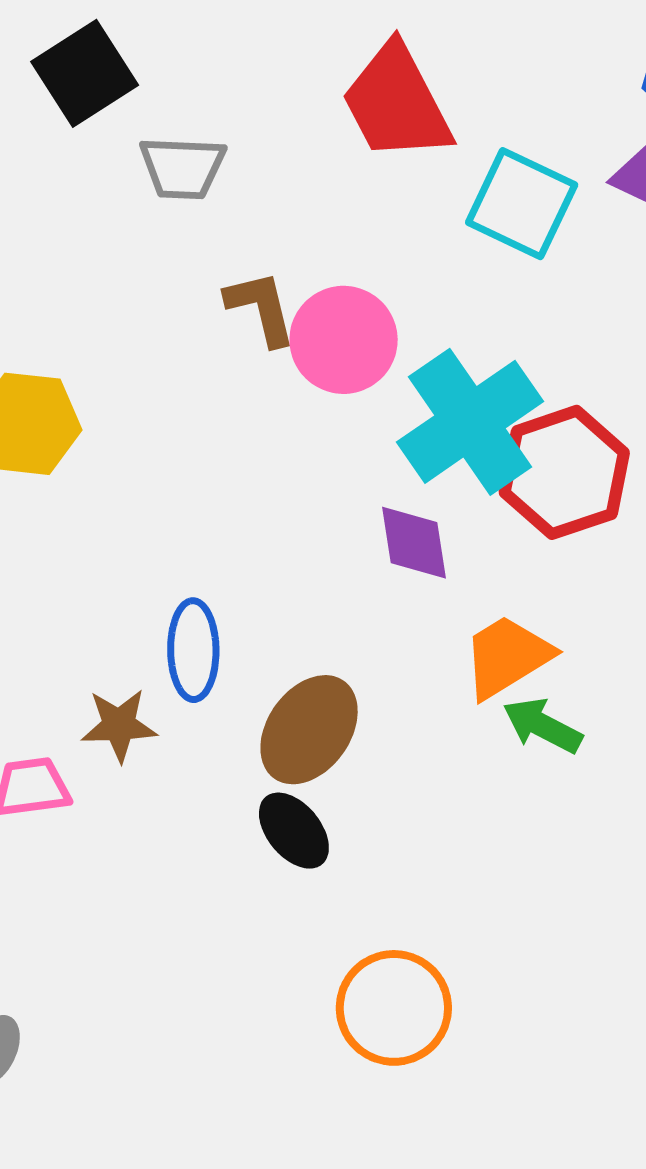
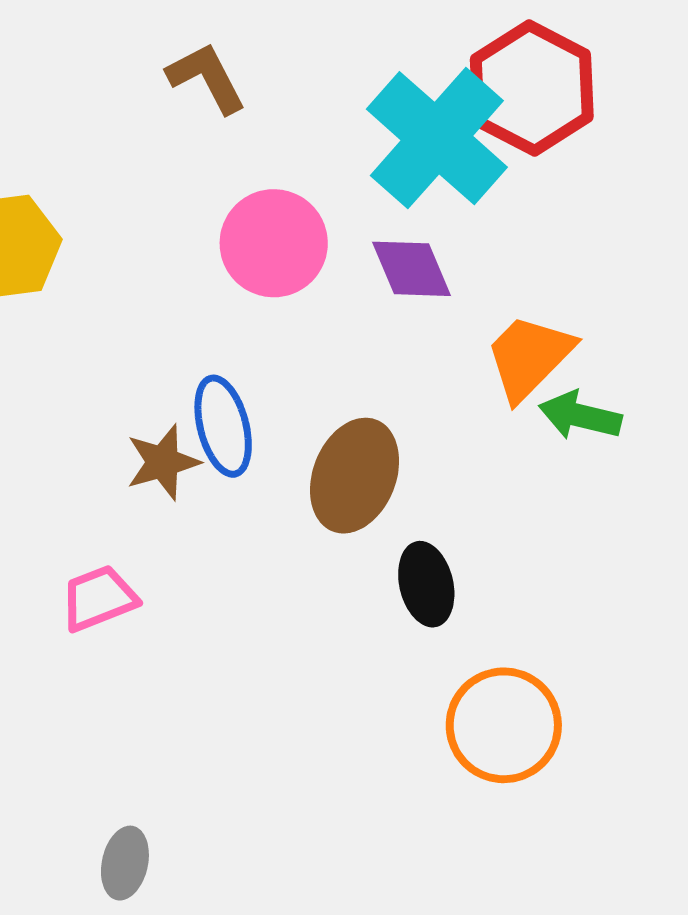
pink circle: (344, 340) -> (274, 243), moved
red hexagon: (564, 472) -> (532, 88), moved
brown star: (119, 725) -> (163, 462), moved
black ellipse: (294, 831) -> (426, 584), moved, turned 40

